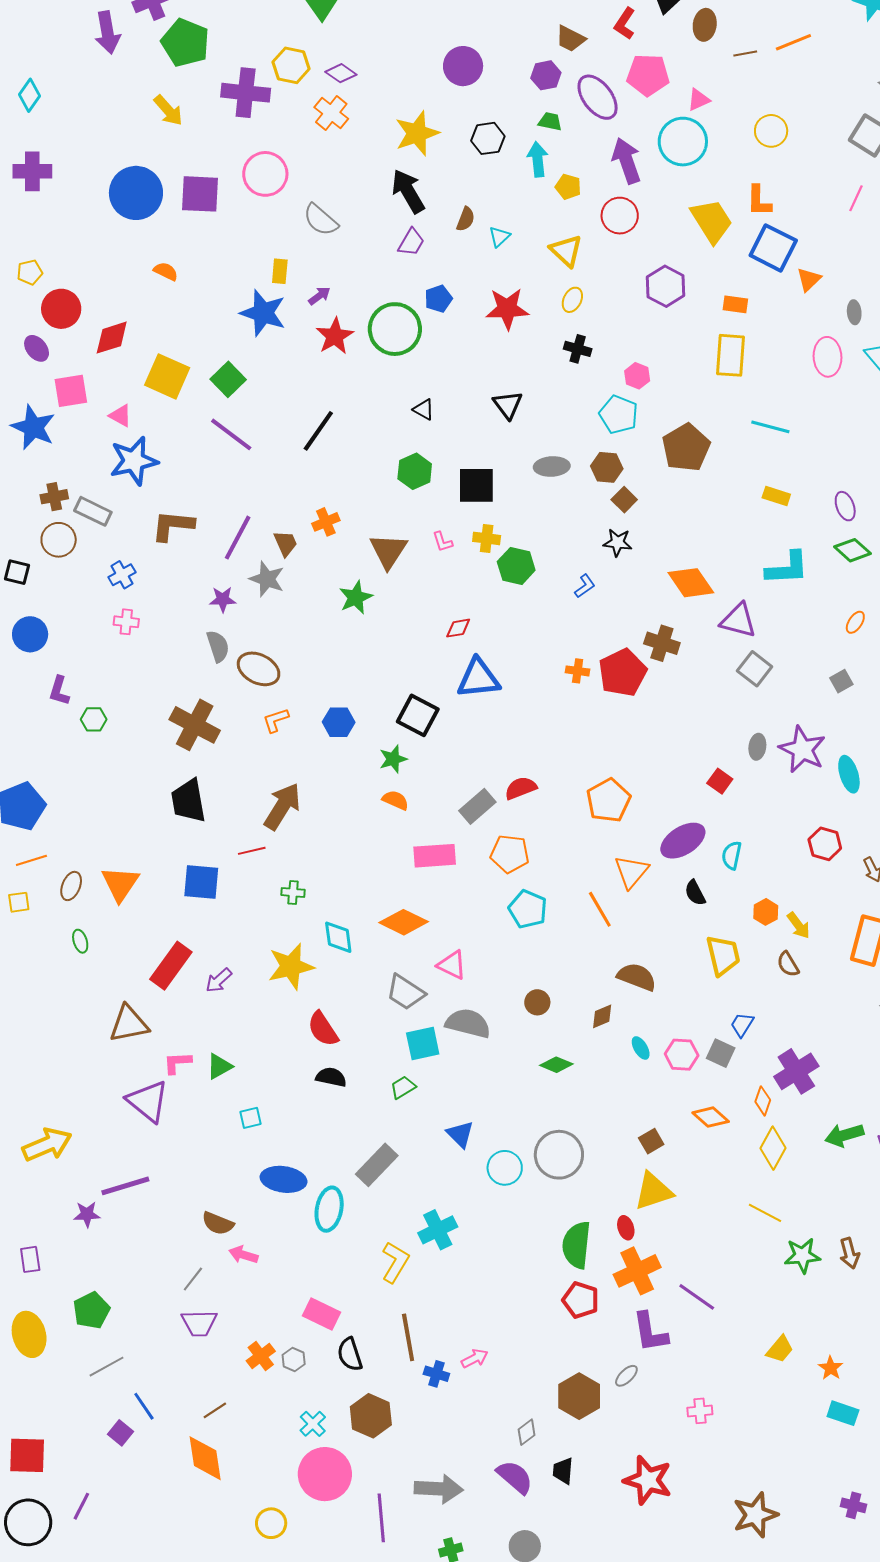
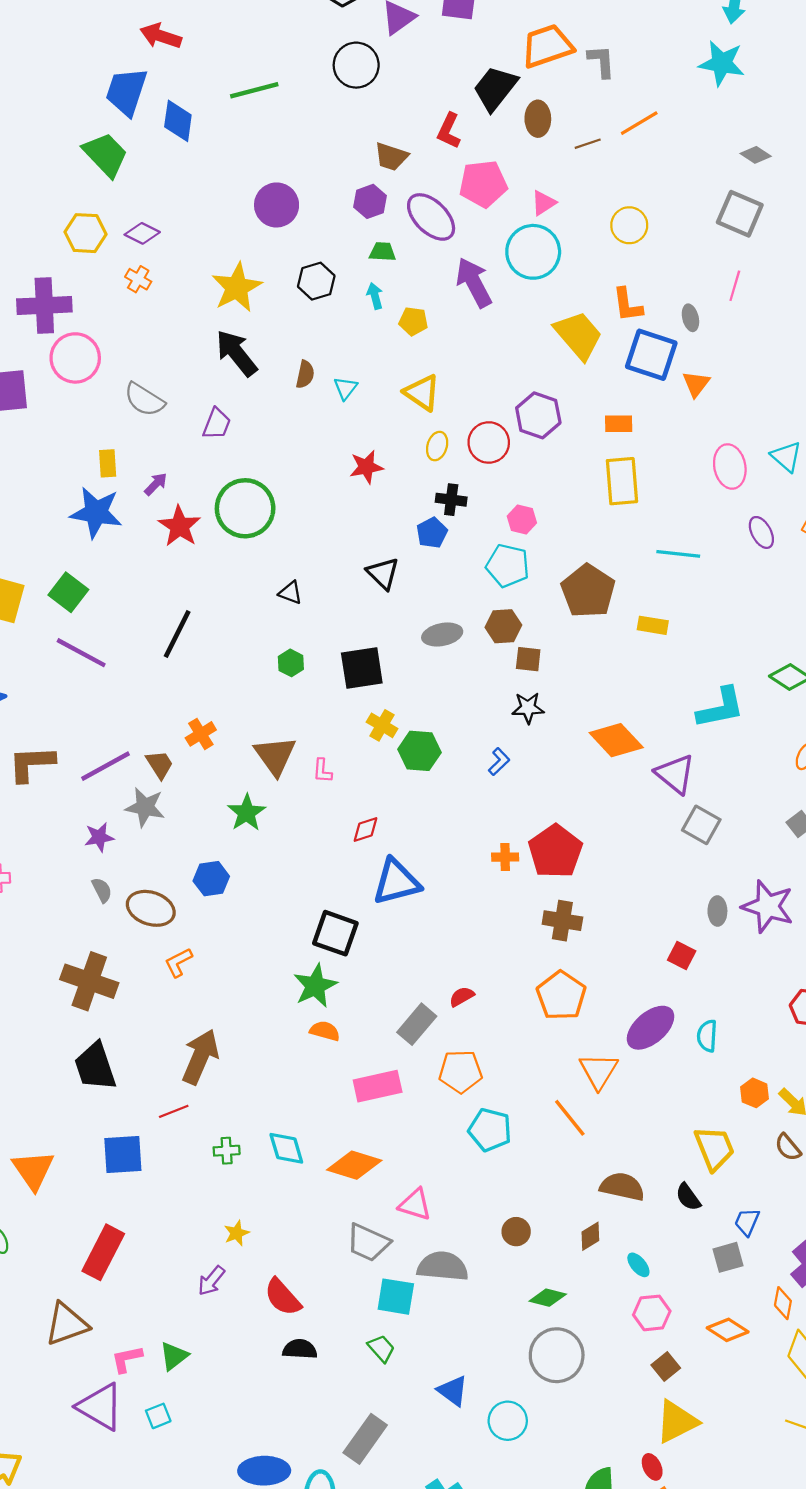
purple cross: (246, 93) -> (44, 305), moved
orange cross: (331, 113) -> (138, 279), size x0.7
cyan arrow: (538, 159) -> (375, 296), size x0.7
red circle: (620, 216) -> (489, 442), moved
purple trapezoid: (411, 242) -> (217, 424), moved
blue pentagon: (438, 299) -> (432, 533), moved
red star: (507, 309) -> (366, 467), size x0.7
gray ellipse: (854, 312) -> (690, 318), moved
green hexagon: (415, 471) -> (291, 663), size x0.7
yellow rectangle: (776, 496) -> (653, 625), moved
brown square: (624, 500) -> (528, 659), turned -30
purple ellipse: (845, 506) -> (761, 532), moved
purple line: (238, 538) -> (105, 766), turned 42
yellow cross: (487, 538) -> (382, 725), turned 32
pink L-shape: (443, 542) -> (322, 771), moved, turned 30
purple triangle: (738, 620) -> (675, 774), turned 33
brown cross: (662, 643) -> (562, 921), moved
gray semicircle: (218, 646) -> (102, 890), size x0.7
blue hexagon: (339, 722) -> (211, 879), moved
green star: (393, 759) -> (315, 986), size x1.4
red semicircle: (521, 788) -> (462, 997), size x0.7
black semicircle: (695, 893) -> (688, 1197), moved
cyan diamond: (338, 937) -> (286, 1148), moved
yellow star: (291, 966) -> (237, 1233), size x0.5
purple arrow: (219, 980) -> (211, 1281), moved
cyan square: (423, 1044) -> (396, 1297), turned 30
gray square: (721, 1053) -> (728, 1257), turned -32
pink hexagon: (682, 1055) -> (652, 1313), moved
green trapezoid: (403, 1087) -> (381, 1348), turned 88
cyan square: (250, 1118) -> (158, 1416), moved
gray circle: (559, 1155) -> (557, 1355), moved

